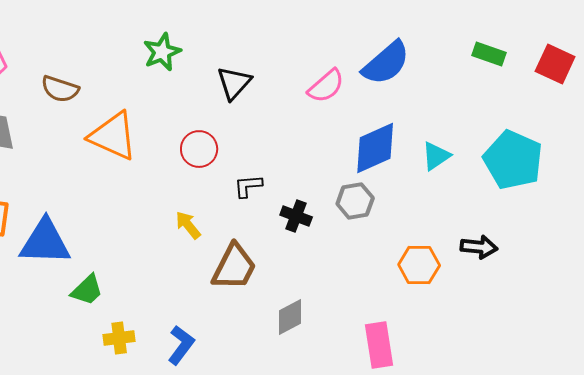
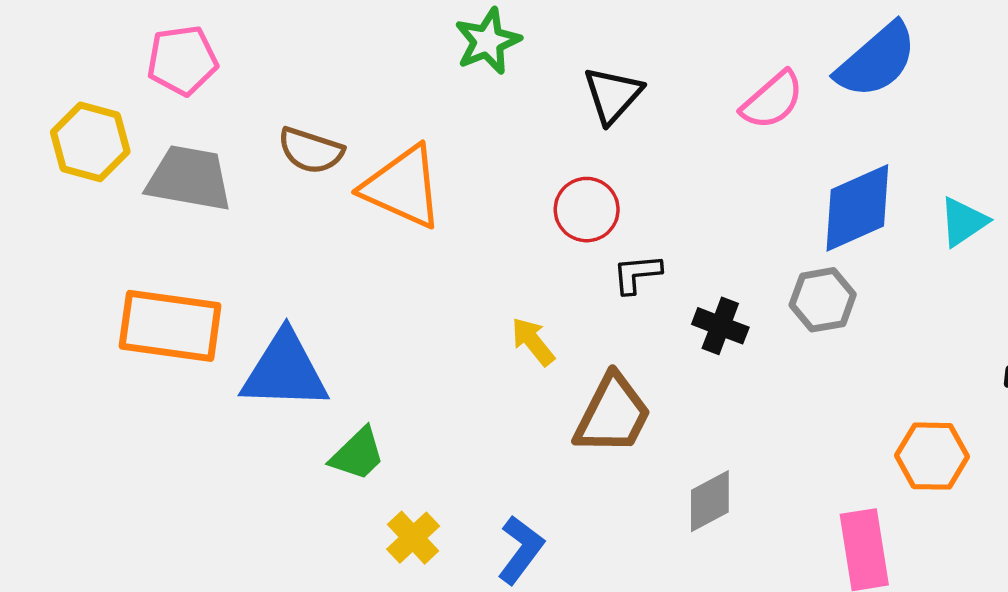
brown semicircle: (60, 89) -> (311, 151), moved
red circle: (199, 149) -> (587, 210), moved
orange hexagon: (419, 265) -> (932, 456), moved
yellow cross: (119, 338) -> (413, 538), turned -36

